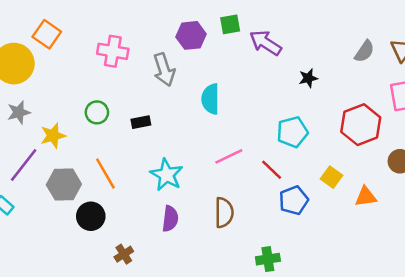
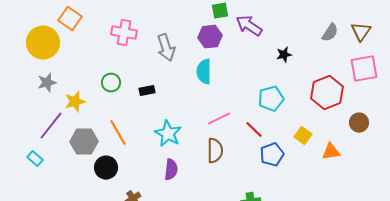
purple hexagon: (191, 35) -> (210, 37), moved
brown semicircle: (224, 213) -> (215, 151), moved

